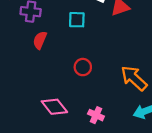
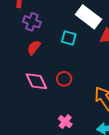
pink diamond: (54, 107) -> (36, 81), moved

